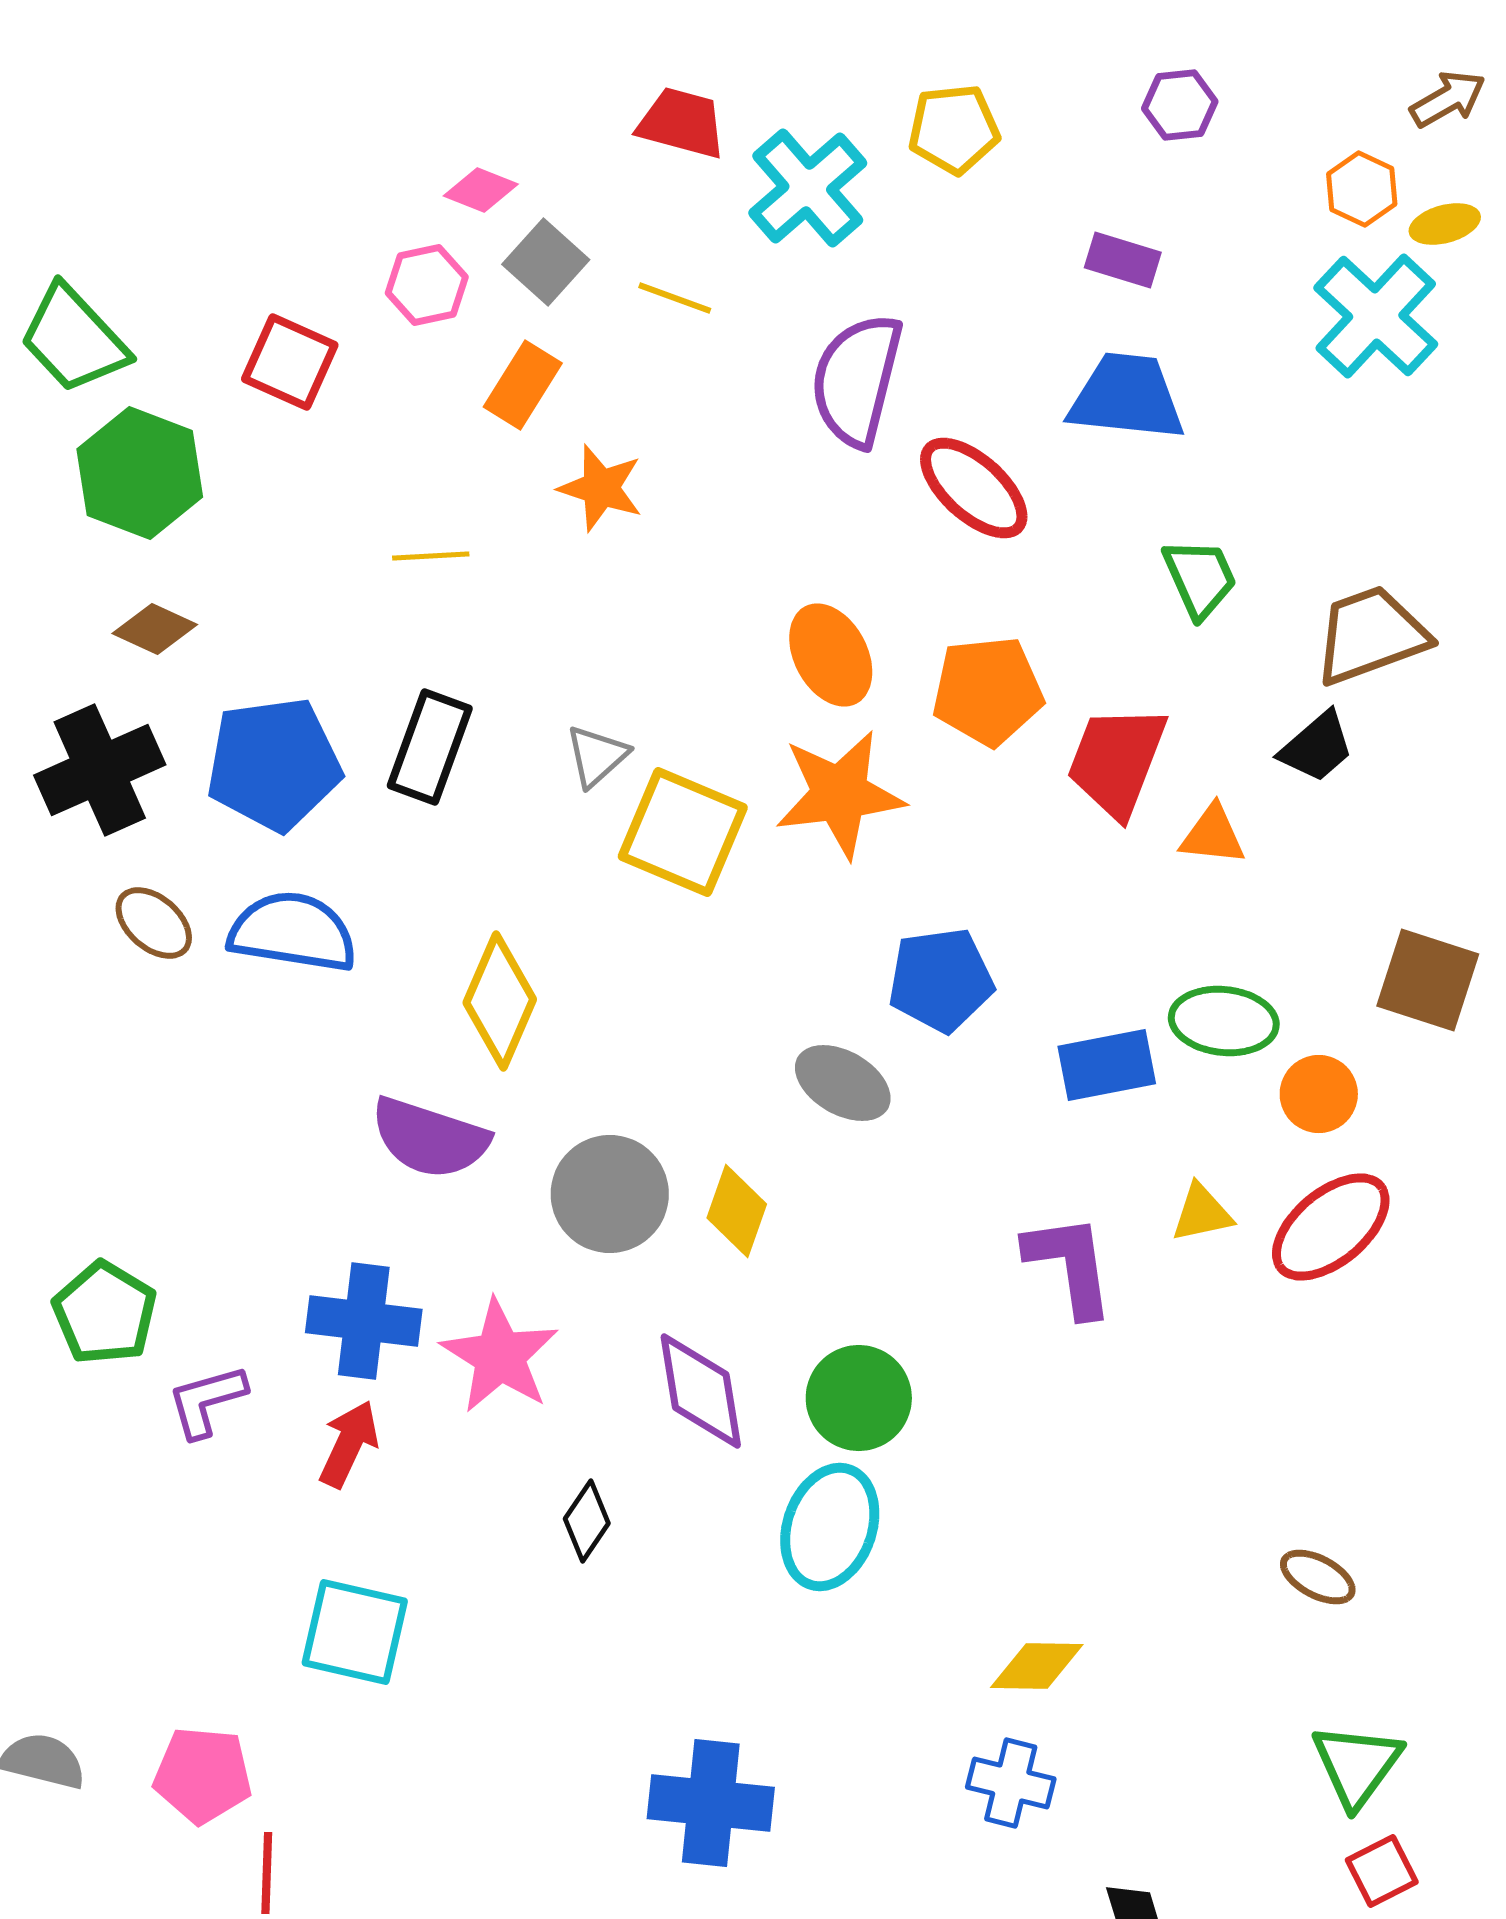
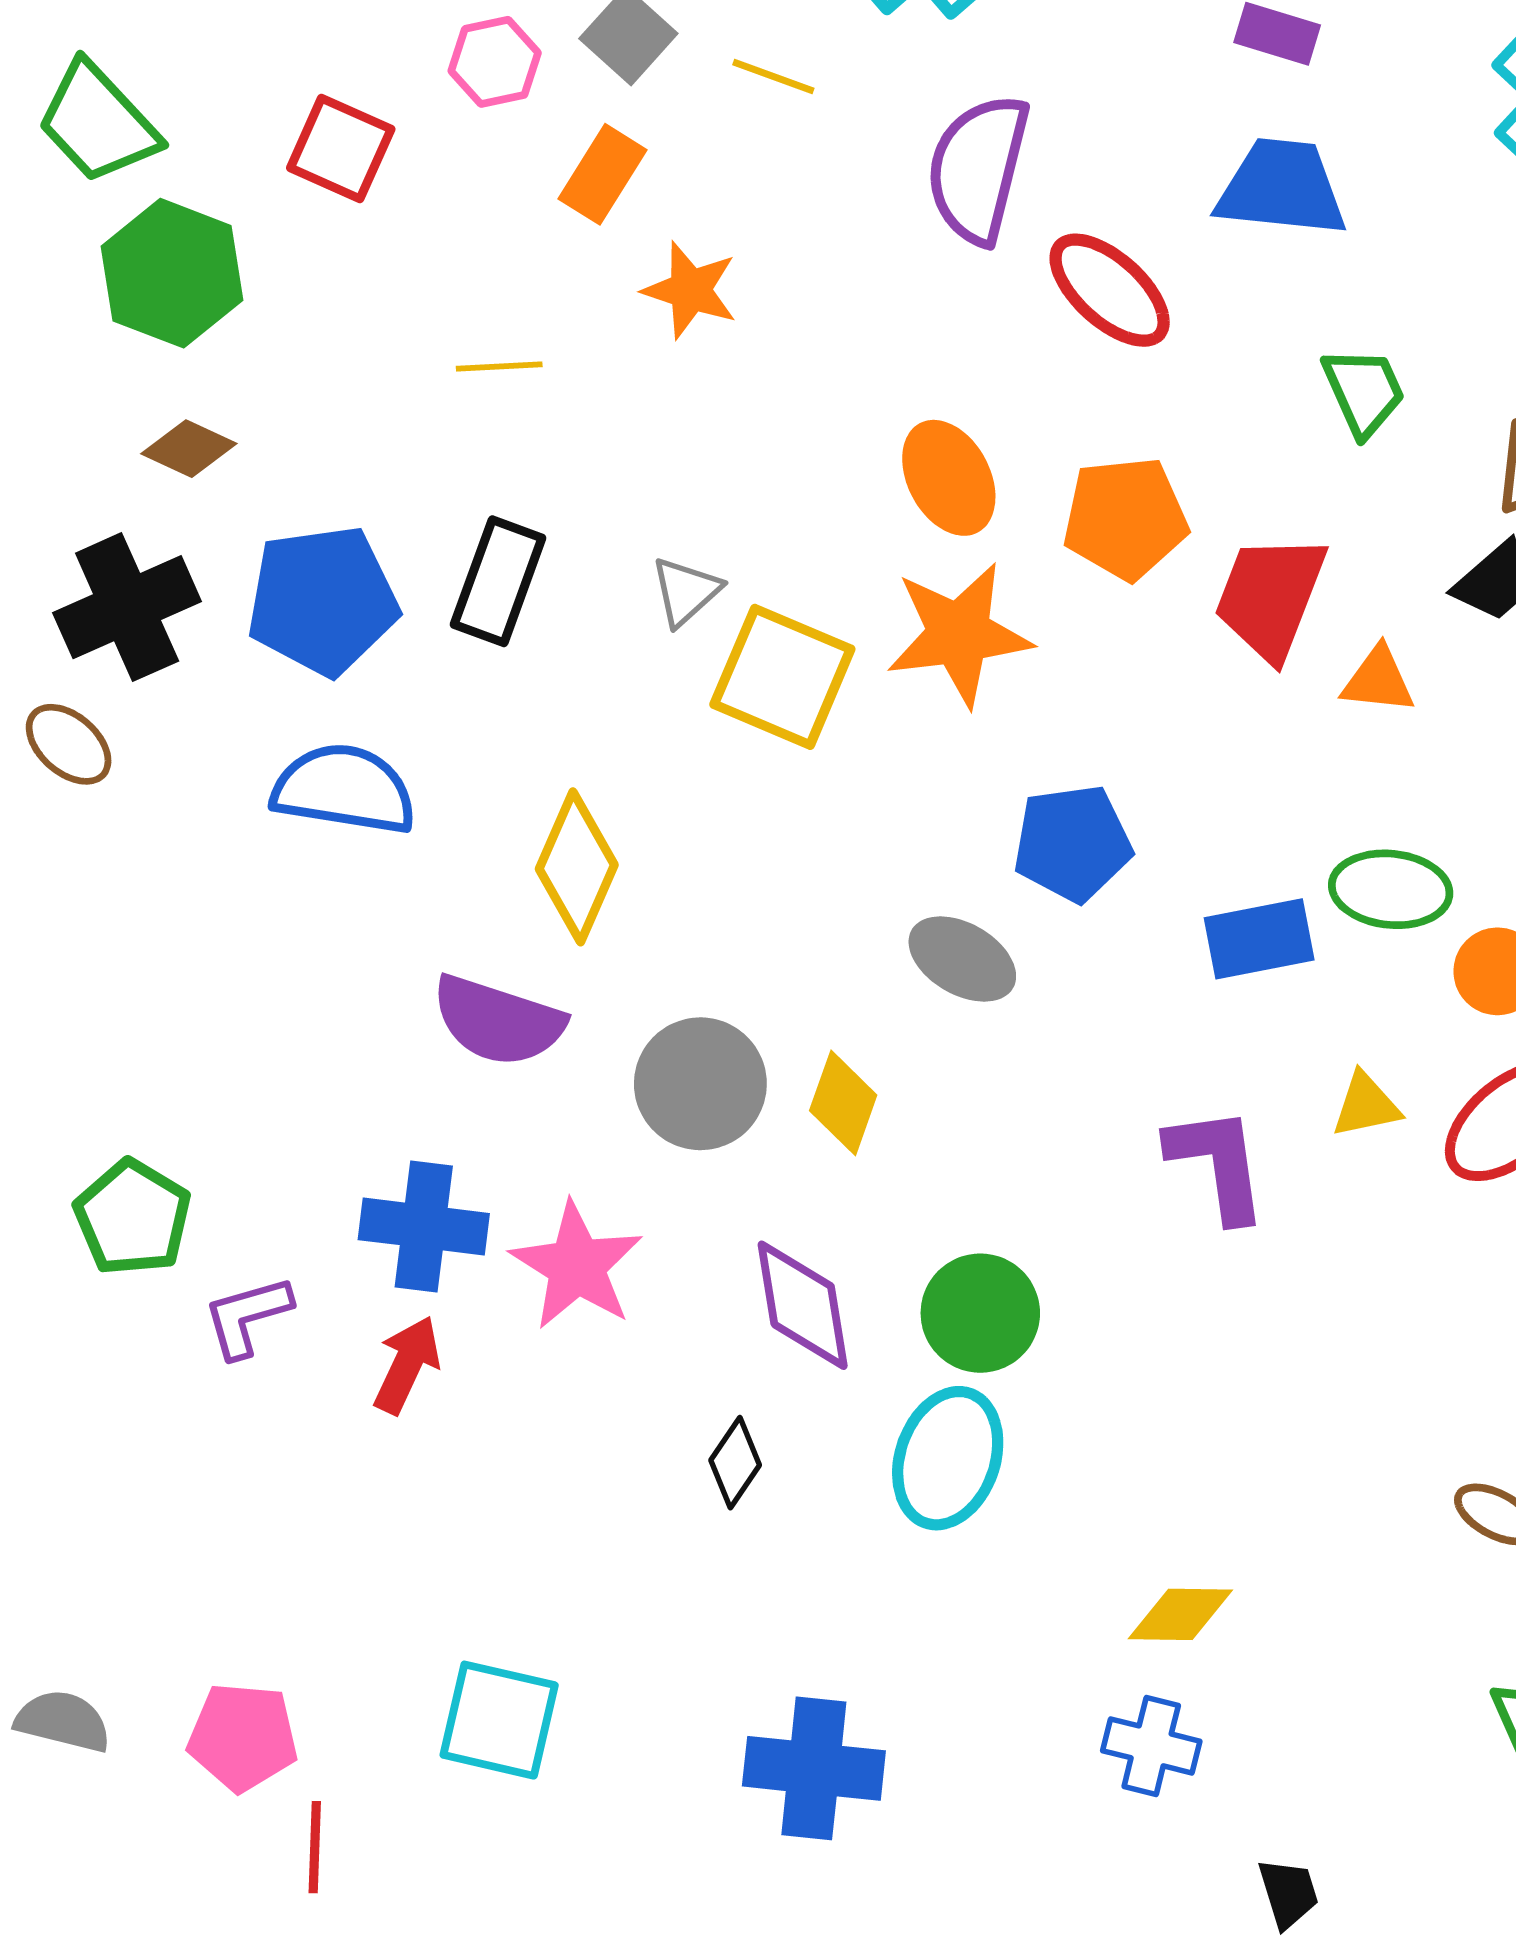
brown ellipse: (154, 923) -> (69, 744), moved
black diamond: (587, 1521) -> (735, 1463), moved
cyan square: (355, 1632) -> (499, 1720), moved

